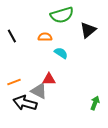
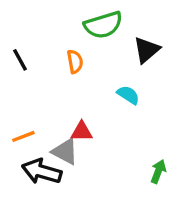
orange semicircle: (45, 37) -> (75, 62), turned 80
cyan semicircle: (61, 53) -> (128, 95), moved

